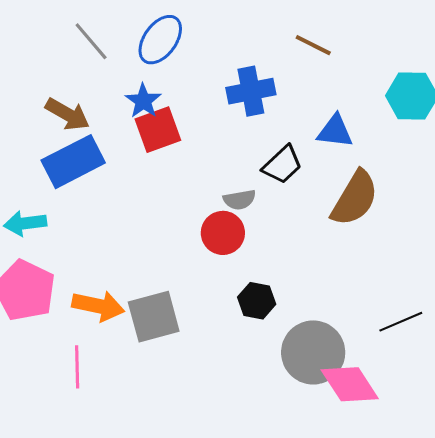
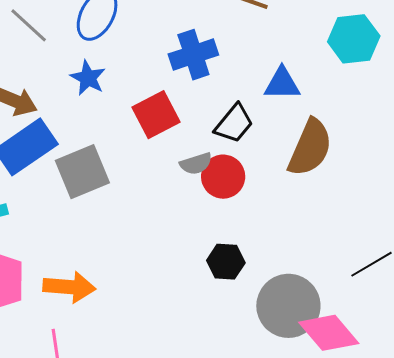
red square: (158, 130) -> (156, 115), moved
red circle: (223, 233) -> (223, 177), moved
gray square: (154, 317) -> (82, 172), moved

